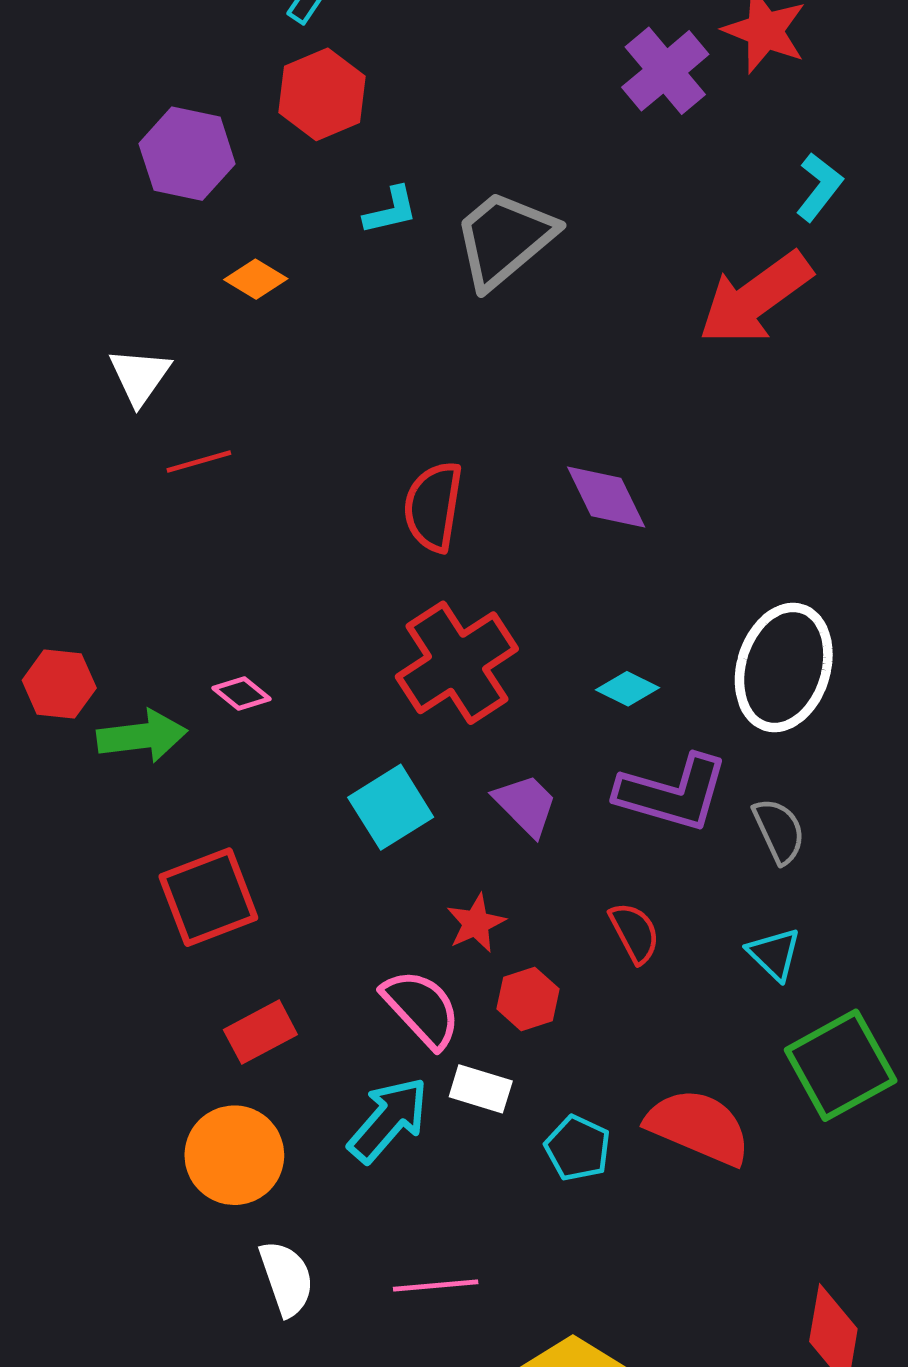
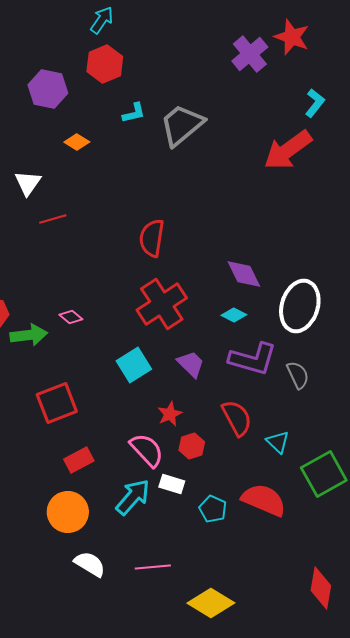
purple diamond: (606, 497) -> (244, 274), moved
red semicircle: (635, 933) -> (237, 418), size x1.4
cyan triangle: (774, 954) -> (278, 442), moved
white semicircle: (286, 1278) -> (90, 564), turned -40

